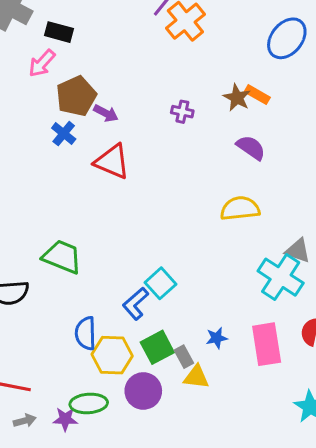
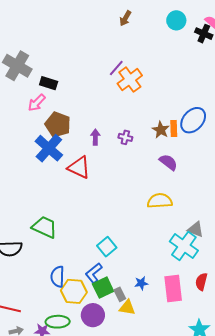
blue ellipse: (287, 38) -> (193, 120), moved
orange rectangle: (257, 95) -> (174, 128), turned 56
brown pentagon: (76, 96) -> (58, 125), turned -30
purple arrow: (106, 113) -> (95, 137), moved, turned -119
blue cross: (64, 134) -> (49, 148), size x1.8
blue L-shape: (135, 304) -> (94, 273), moved

